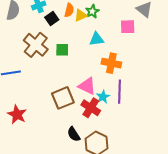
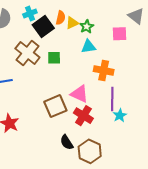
green star: (92, 11) -> (87, 27), moved
black square: (52, 19) -> (43, 26), size x1.5
cyan star: (103, 97) -> (120, 115), moved

